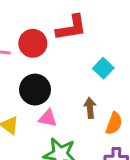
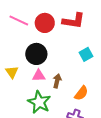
brown arrow: (90, 108) -> (57, 81), moved
pink triangle: (48, 118) -> (39, 76), turned -32

